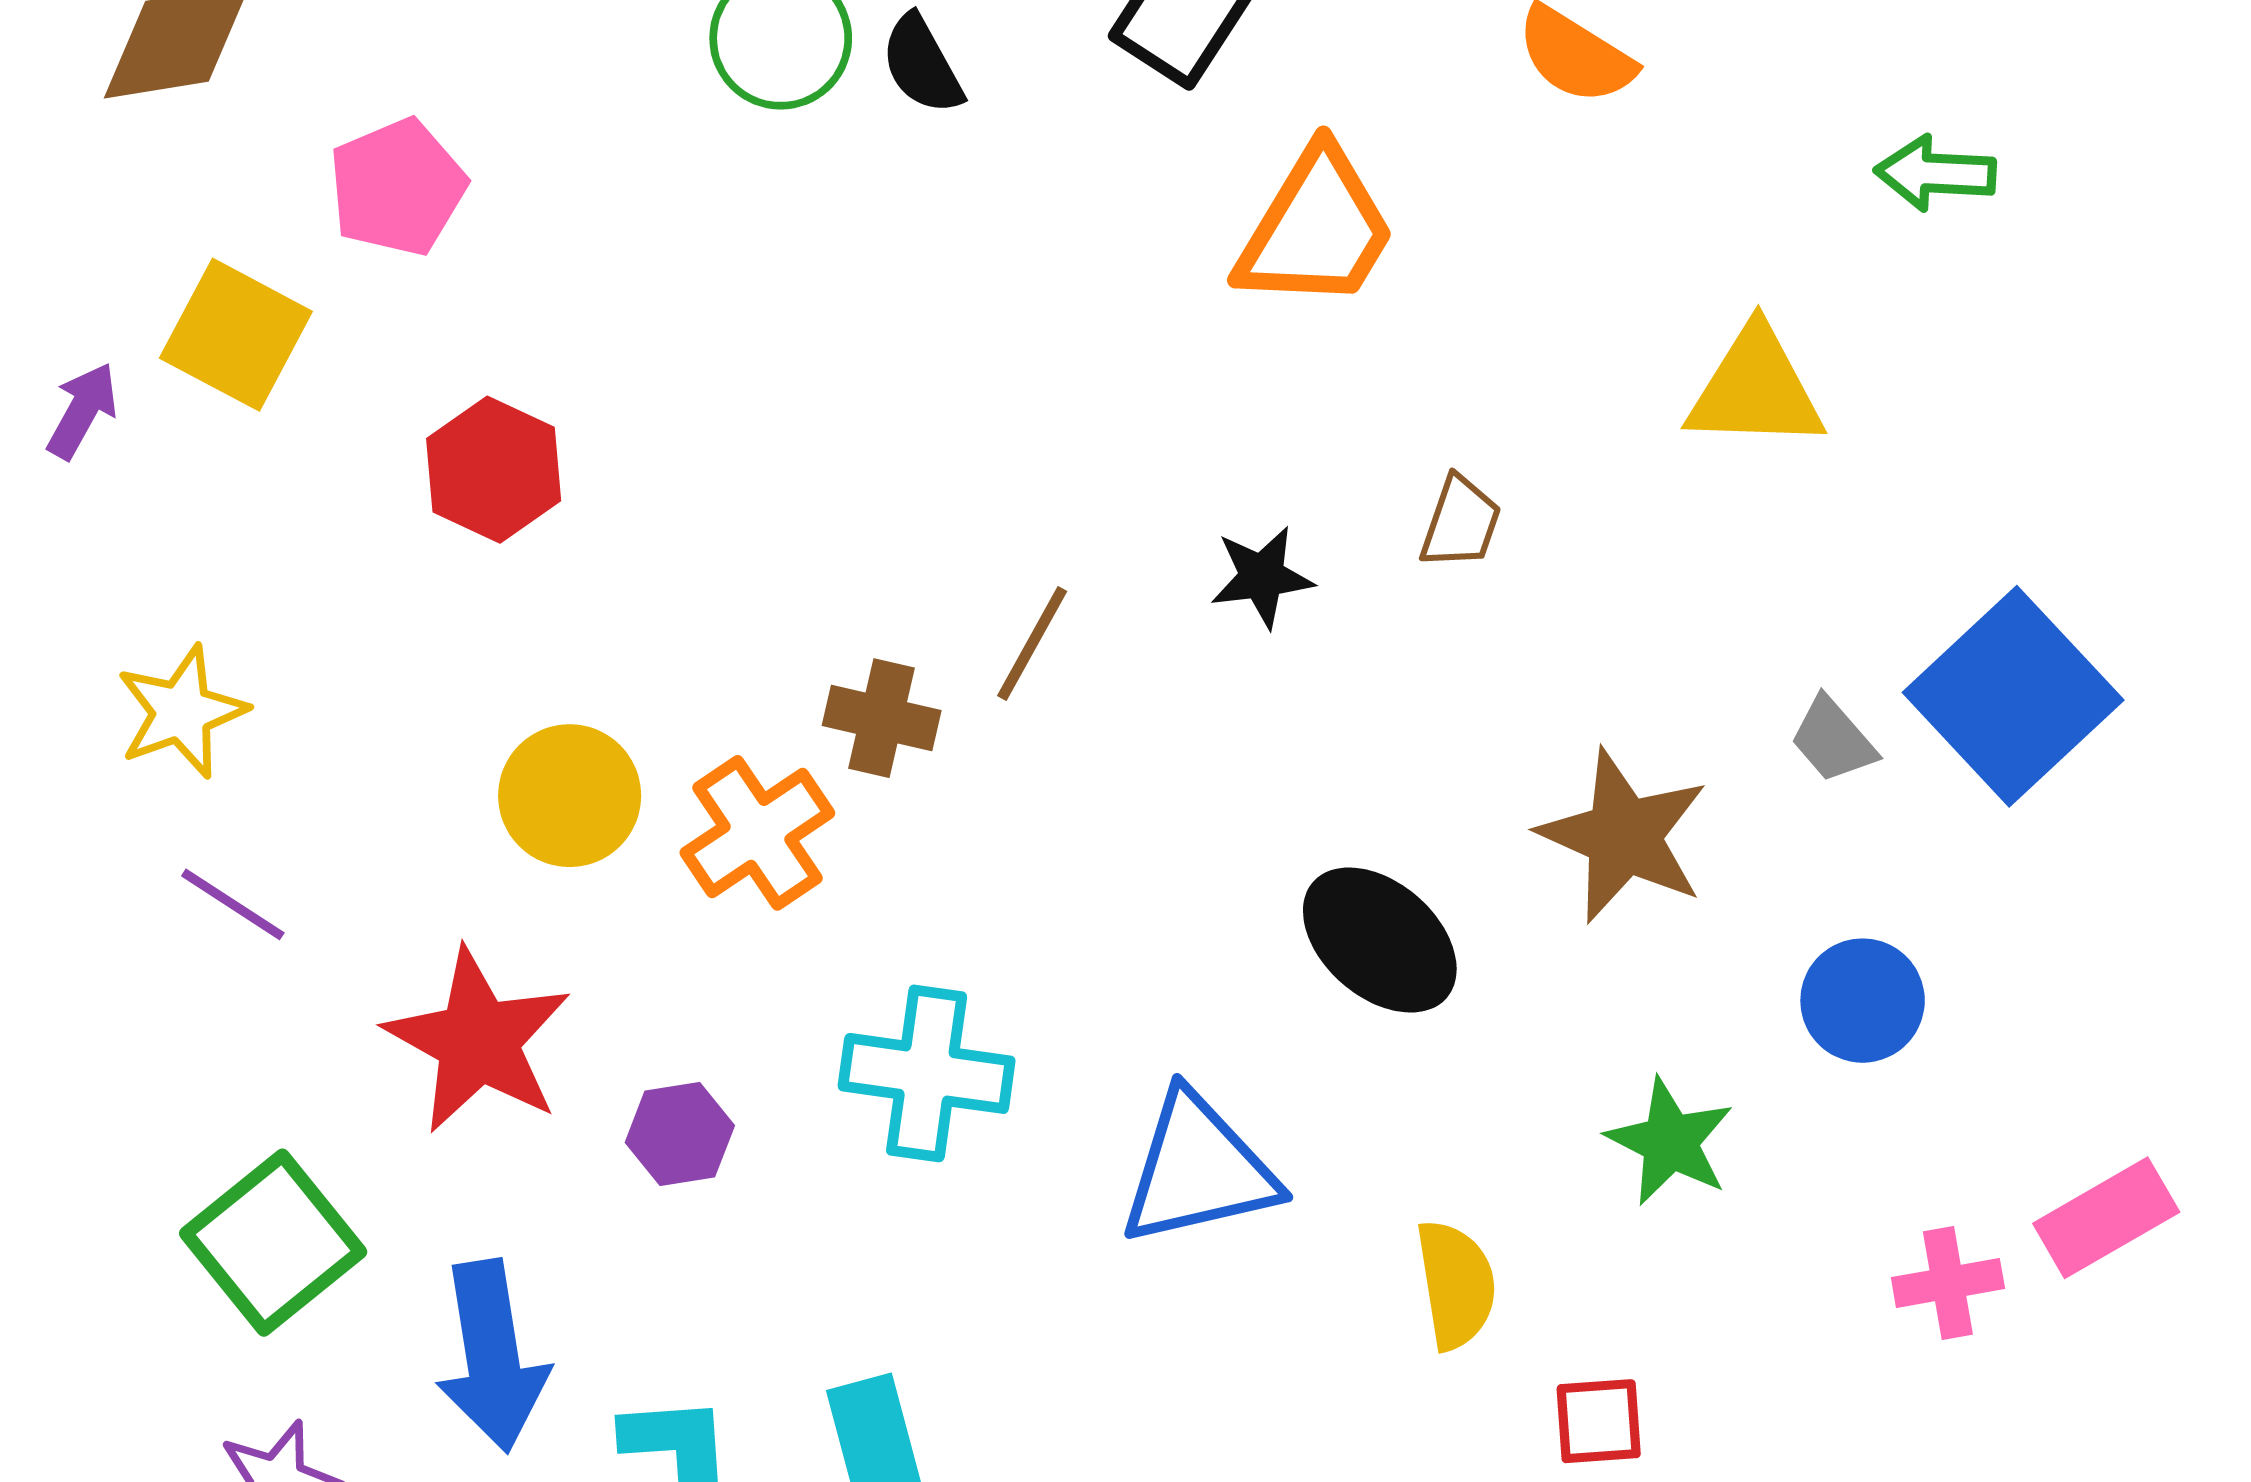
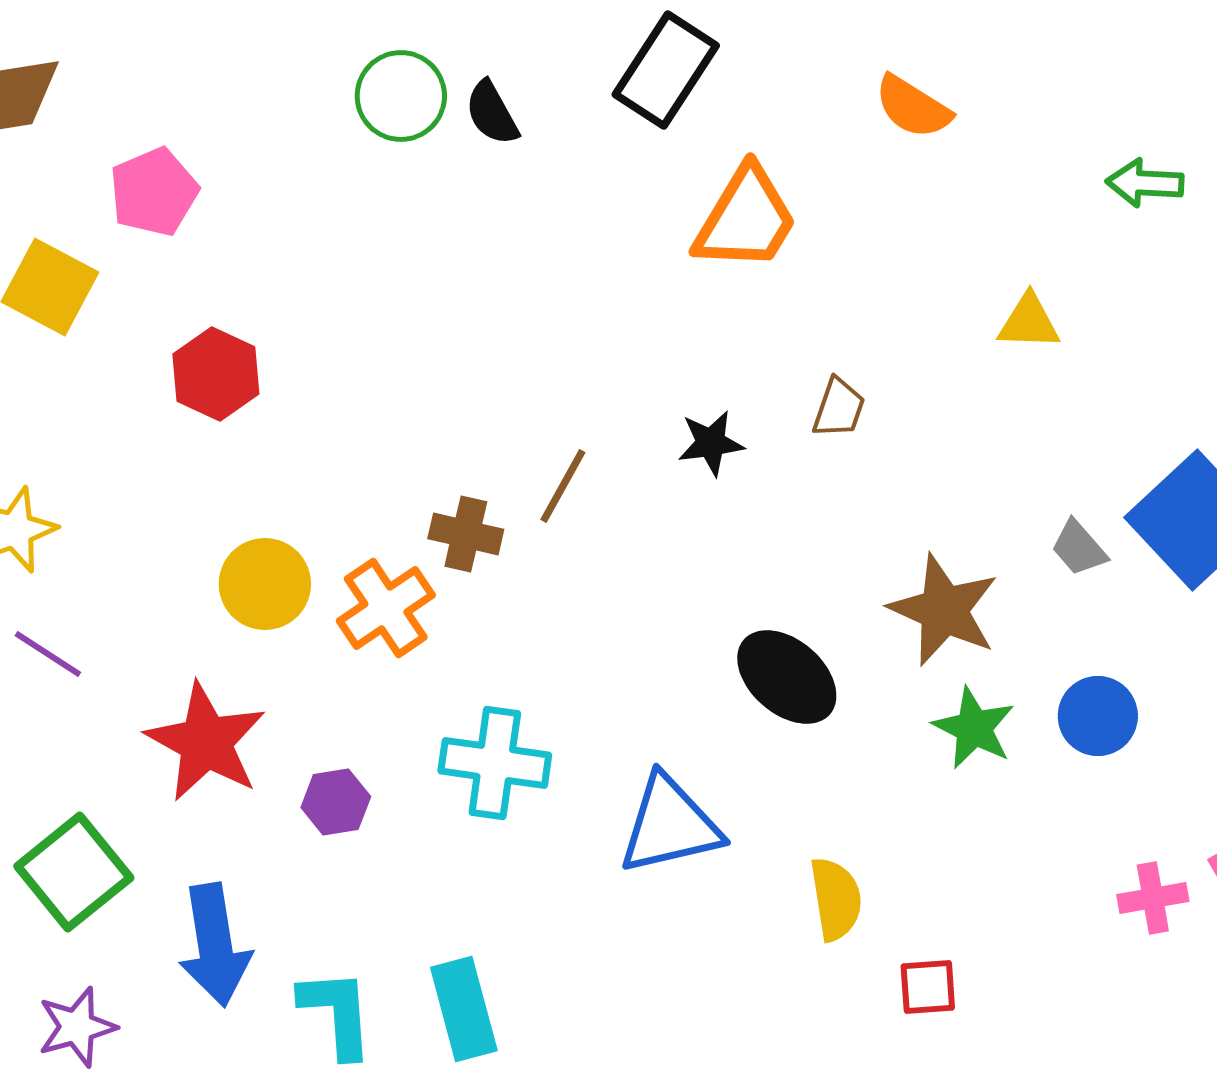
yellow triangle: (1755, 389) -> (1029, 322), size x0.7
green star: (1670, 1142) -> (974, 728), moved

